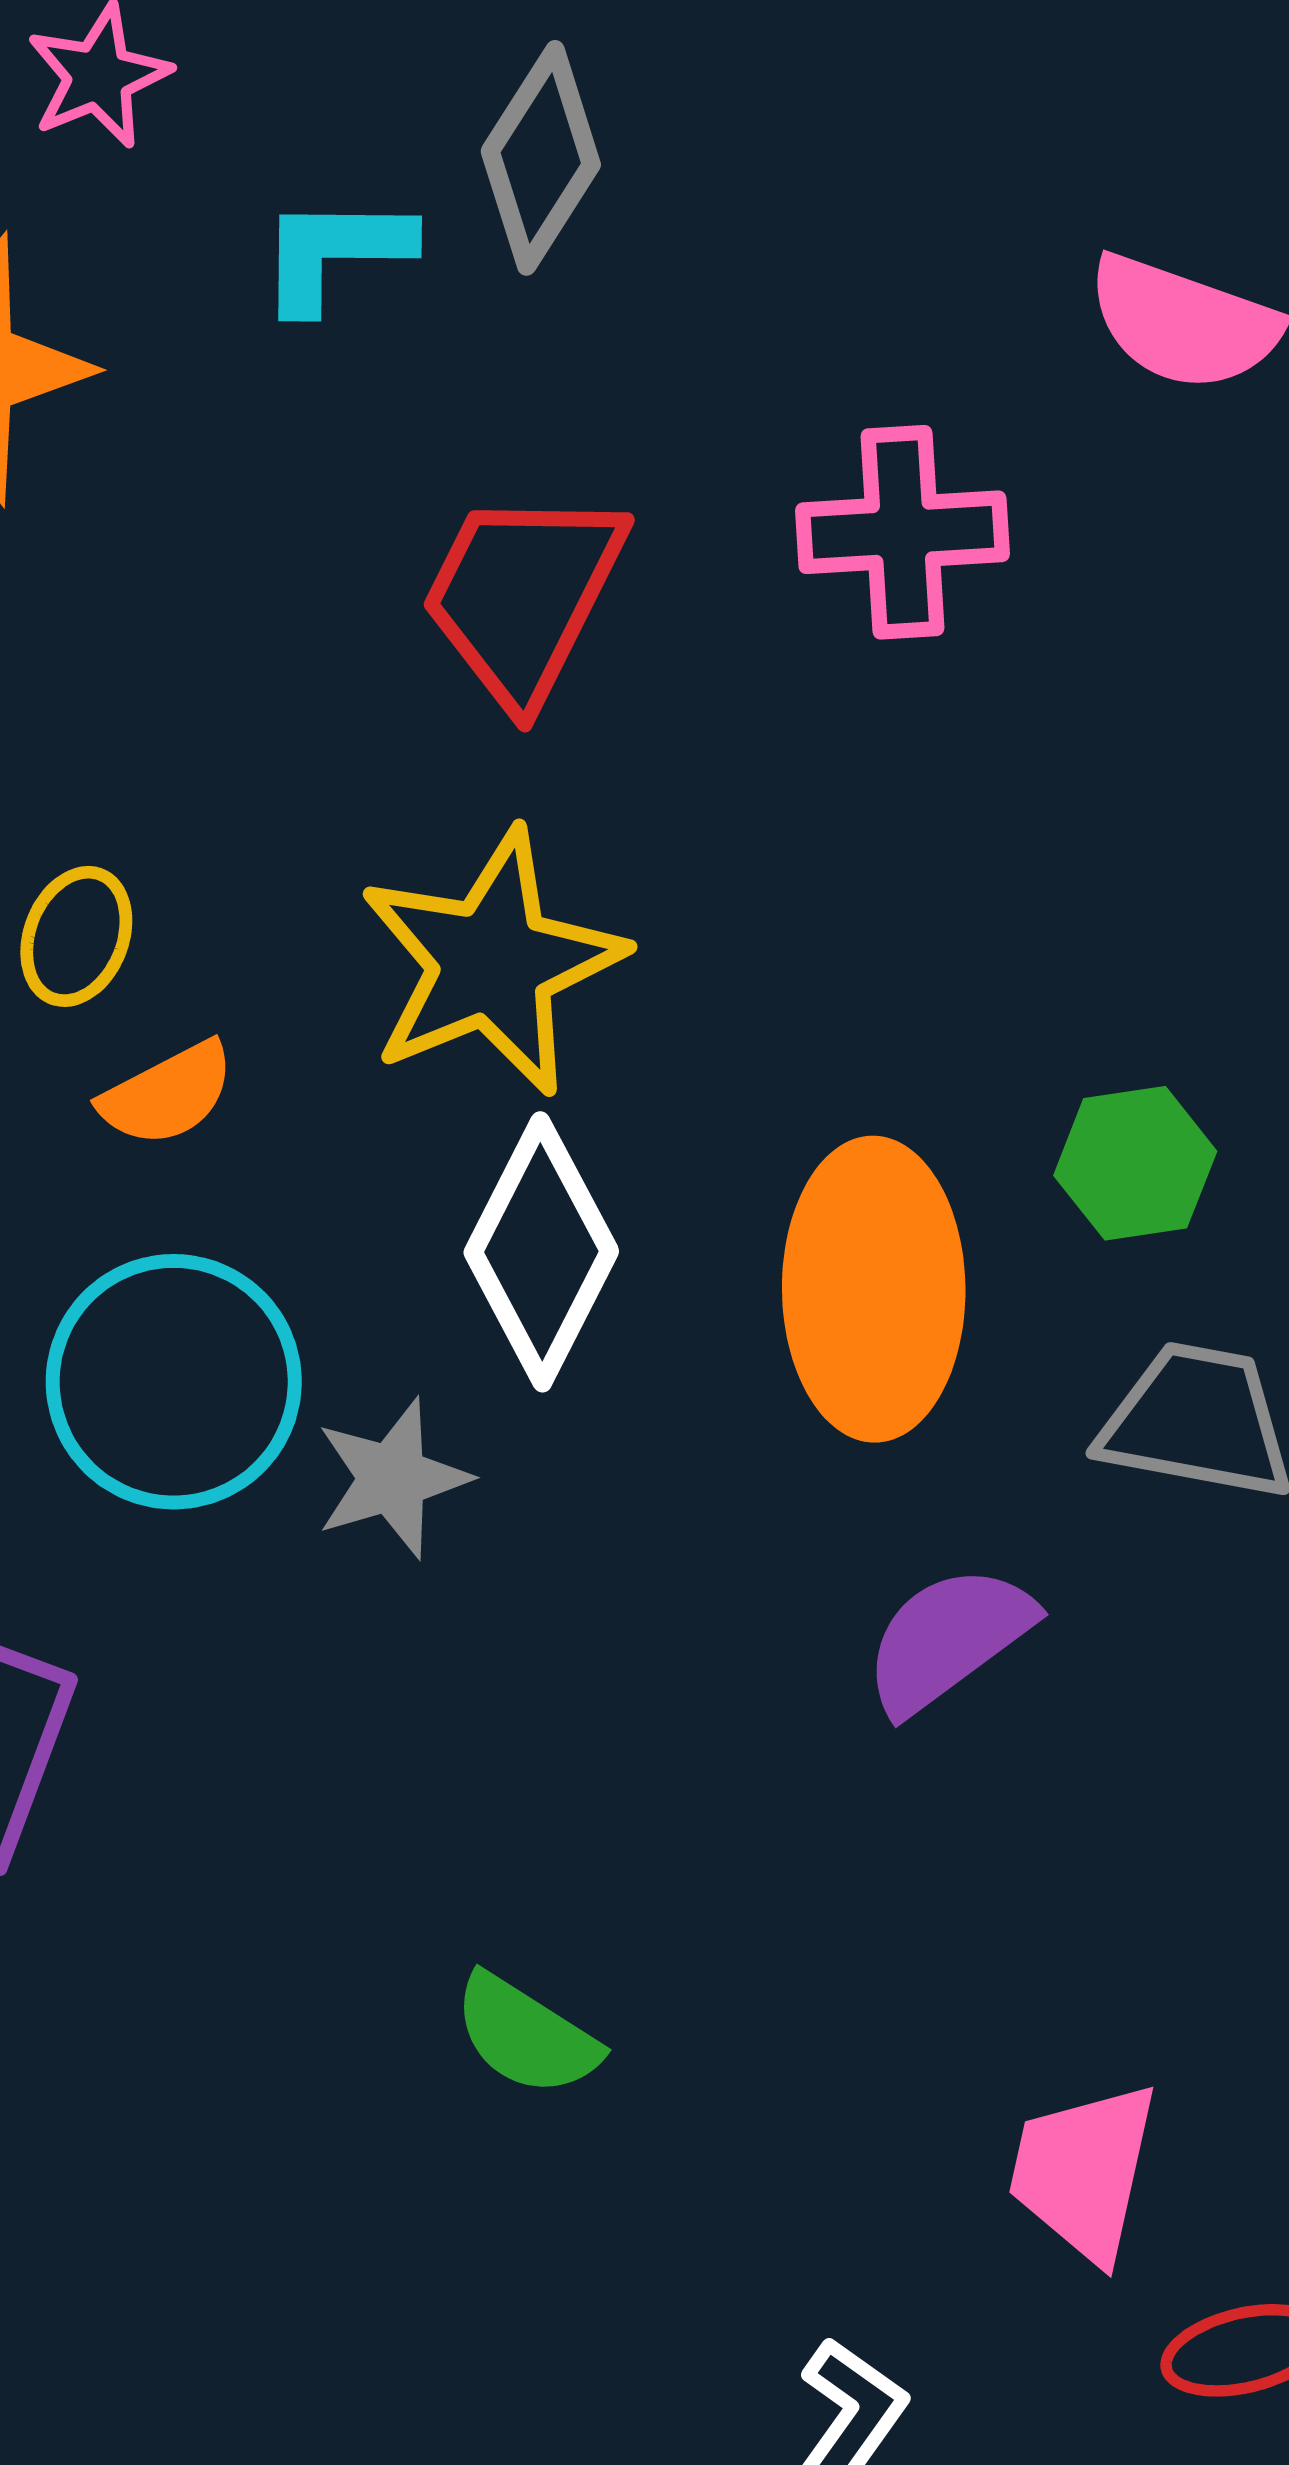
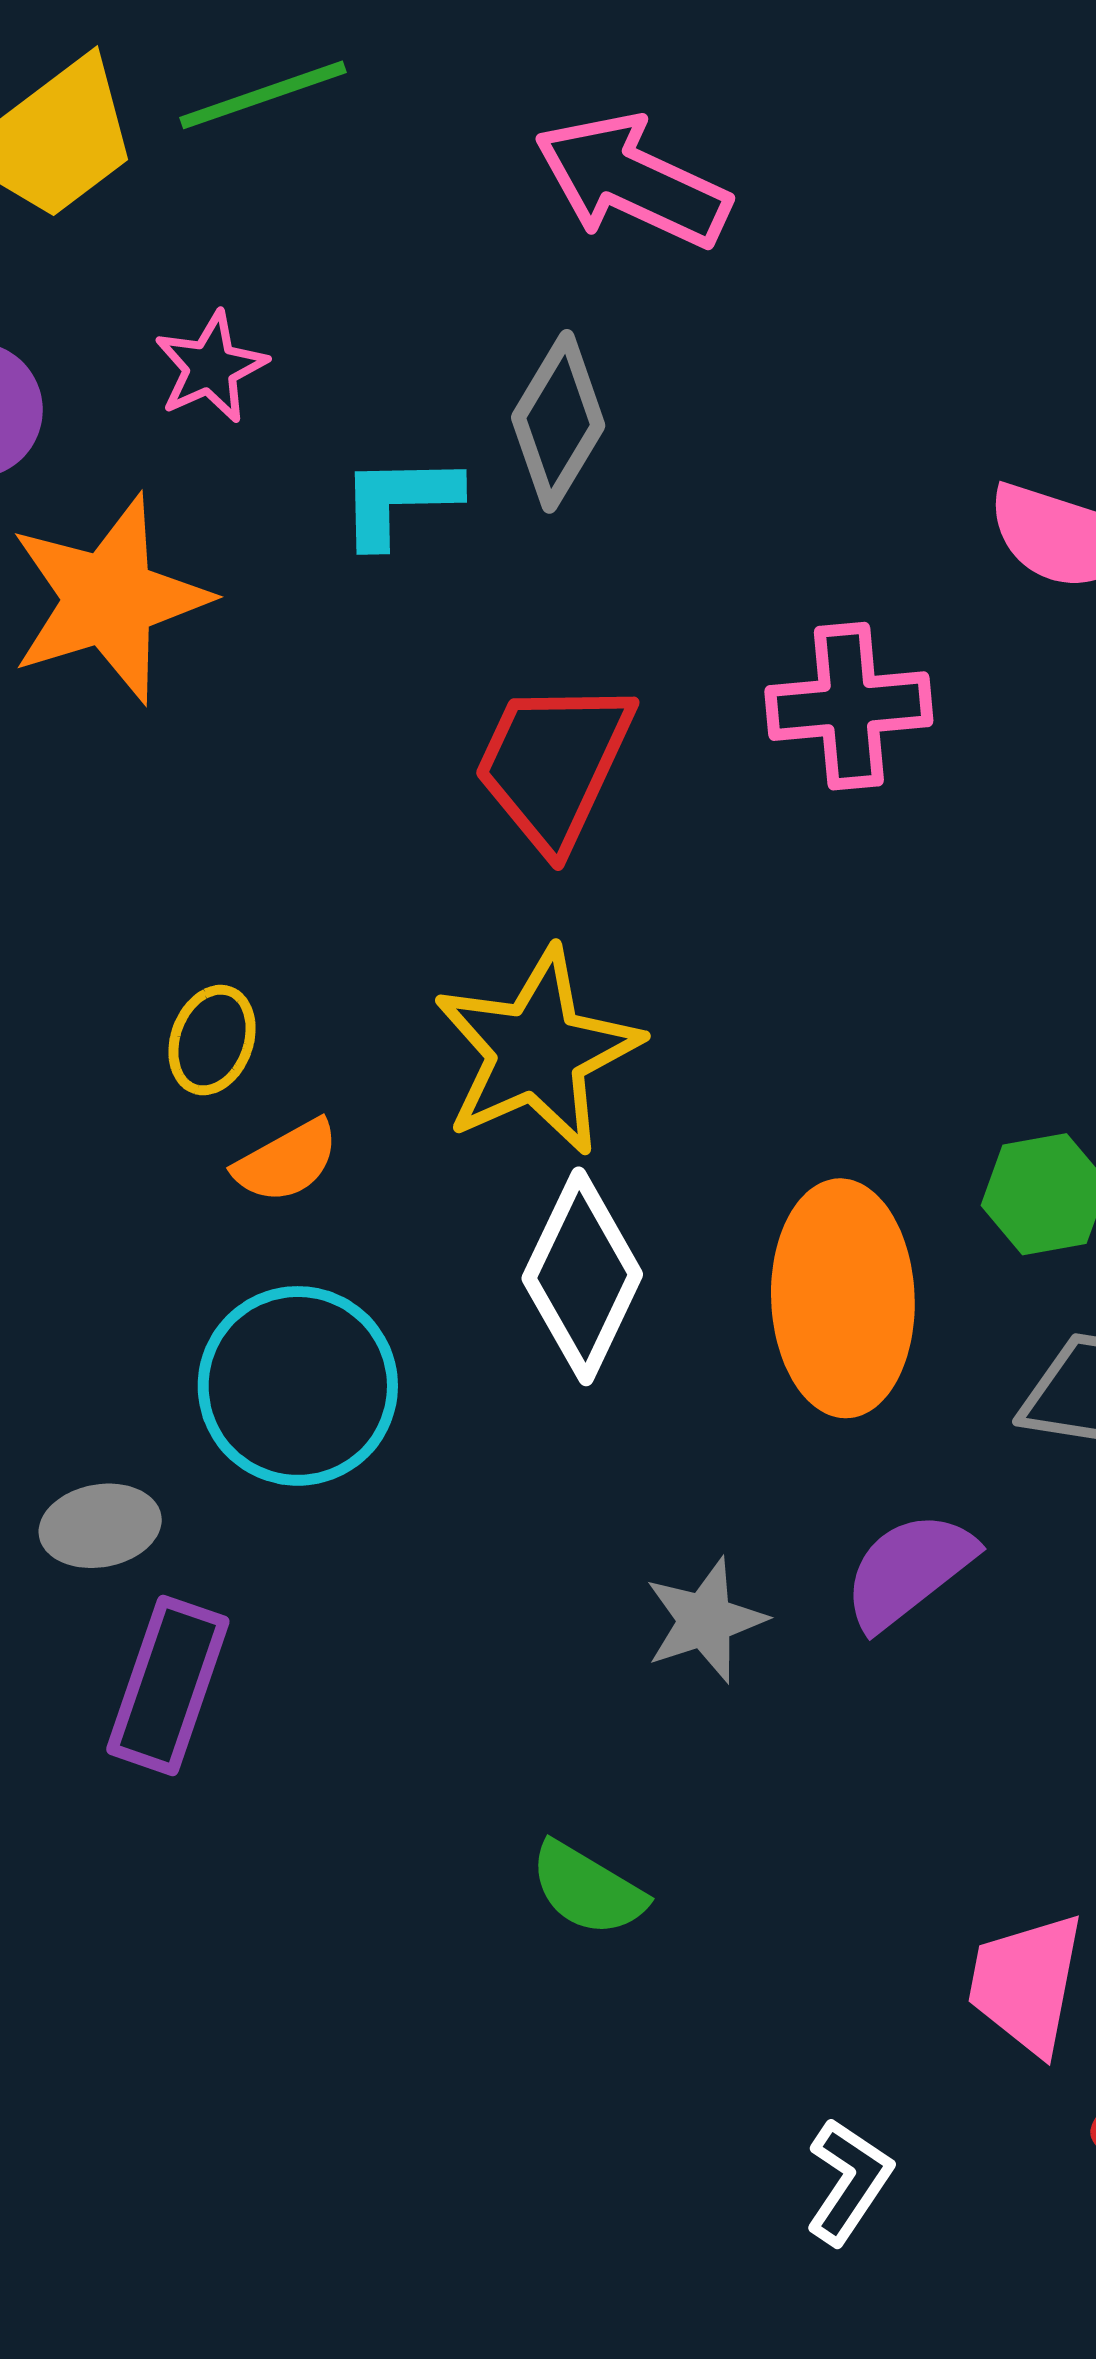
gray star: (392, 1478) -> (705, 1620), moved

